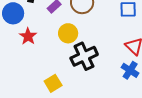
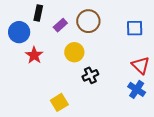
black cross: (84, 56) -> (90, 75), size x0.6

